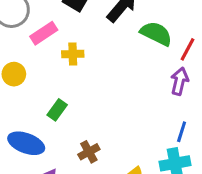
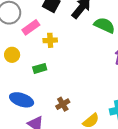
green rectangle: (57, 110) -> (40, 68), moved, turned 40

